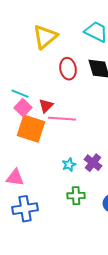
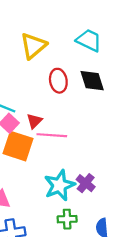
cyan star: (69, 165) -> (59, 185), size x2.0

